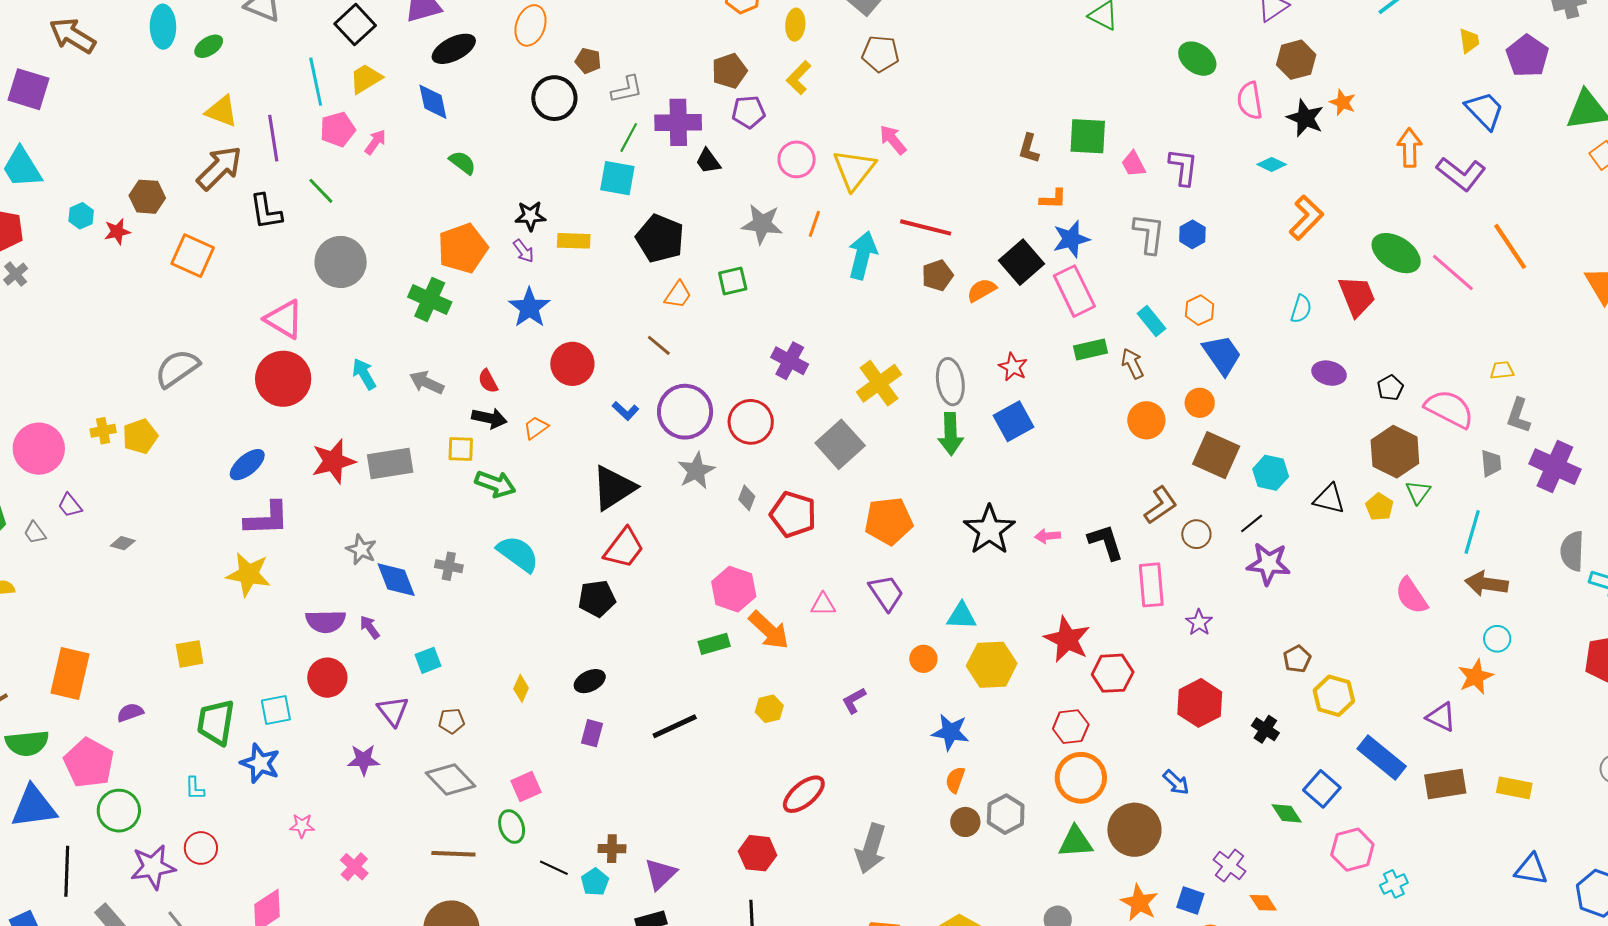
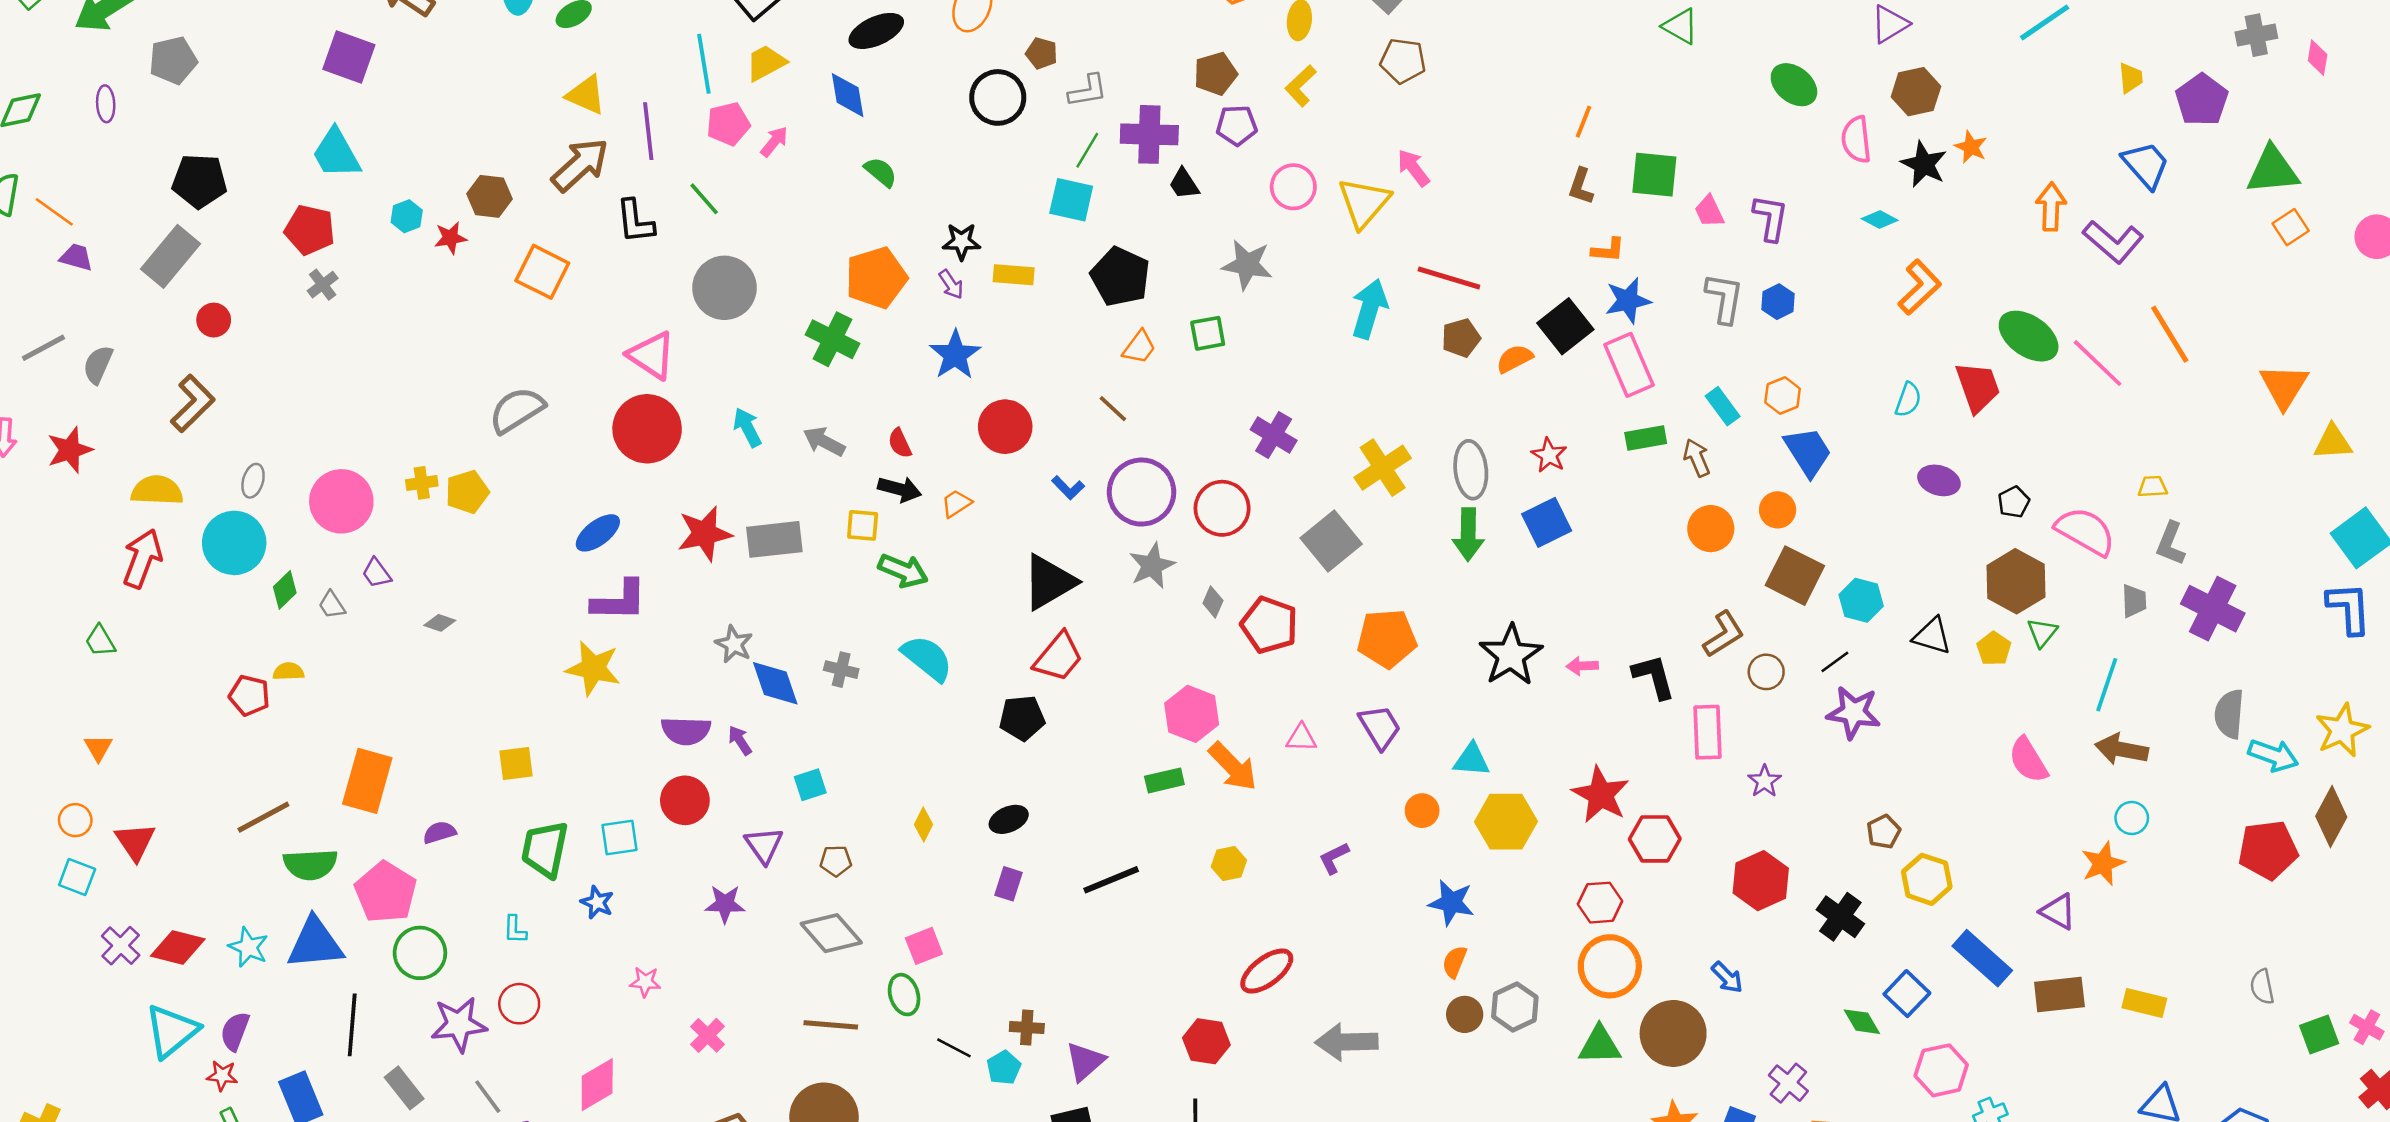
orange line: (814, 224) -> (1583, 122), moved
black cross: (1265, 729) -> (1840, 917), size x1.4
blue star: (260, 763) -> (597, 902), size x0.7
gray arrow: (871, 849) -> (1346, 1042), turned 69

